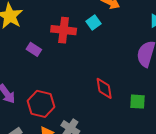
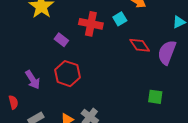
red diamond: (104, 88) -> (140, 45), moved, turned -30
red hexagon: (41, 104) -> (67, 74), moved

